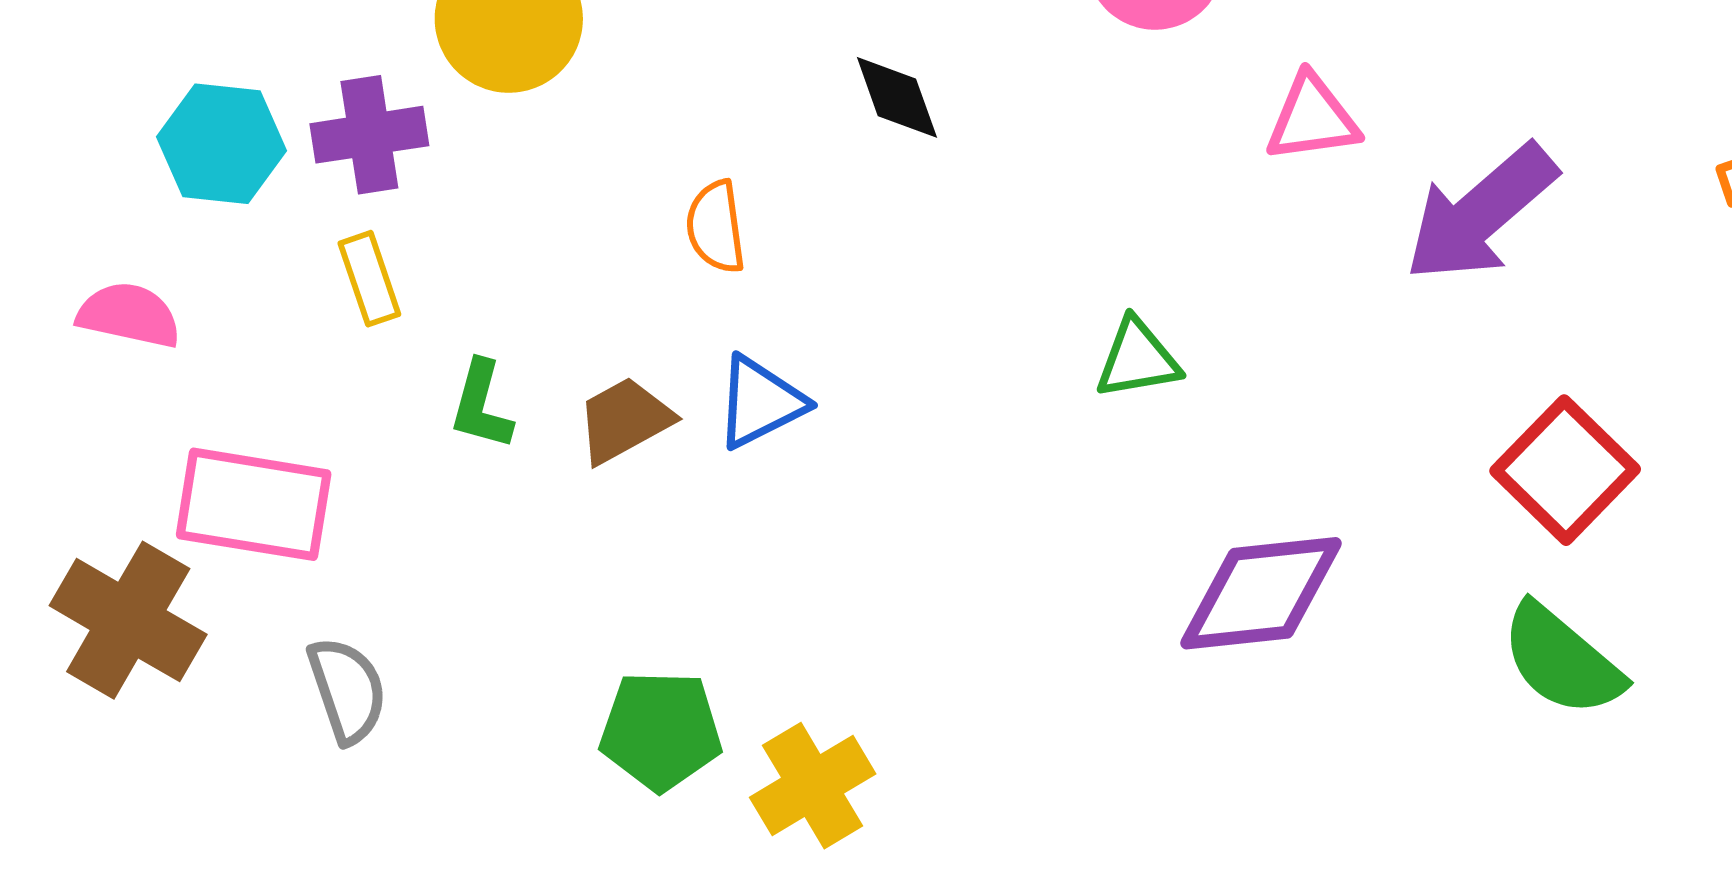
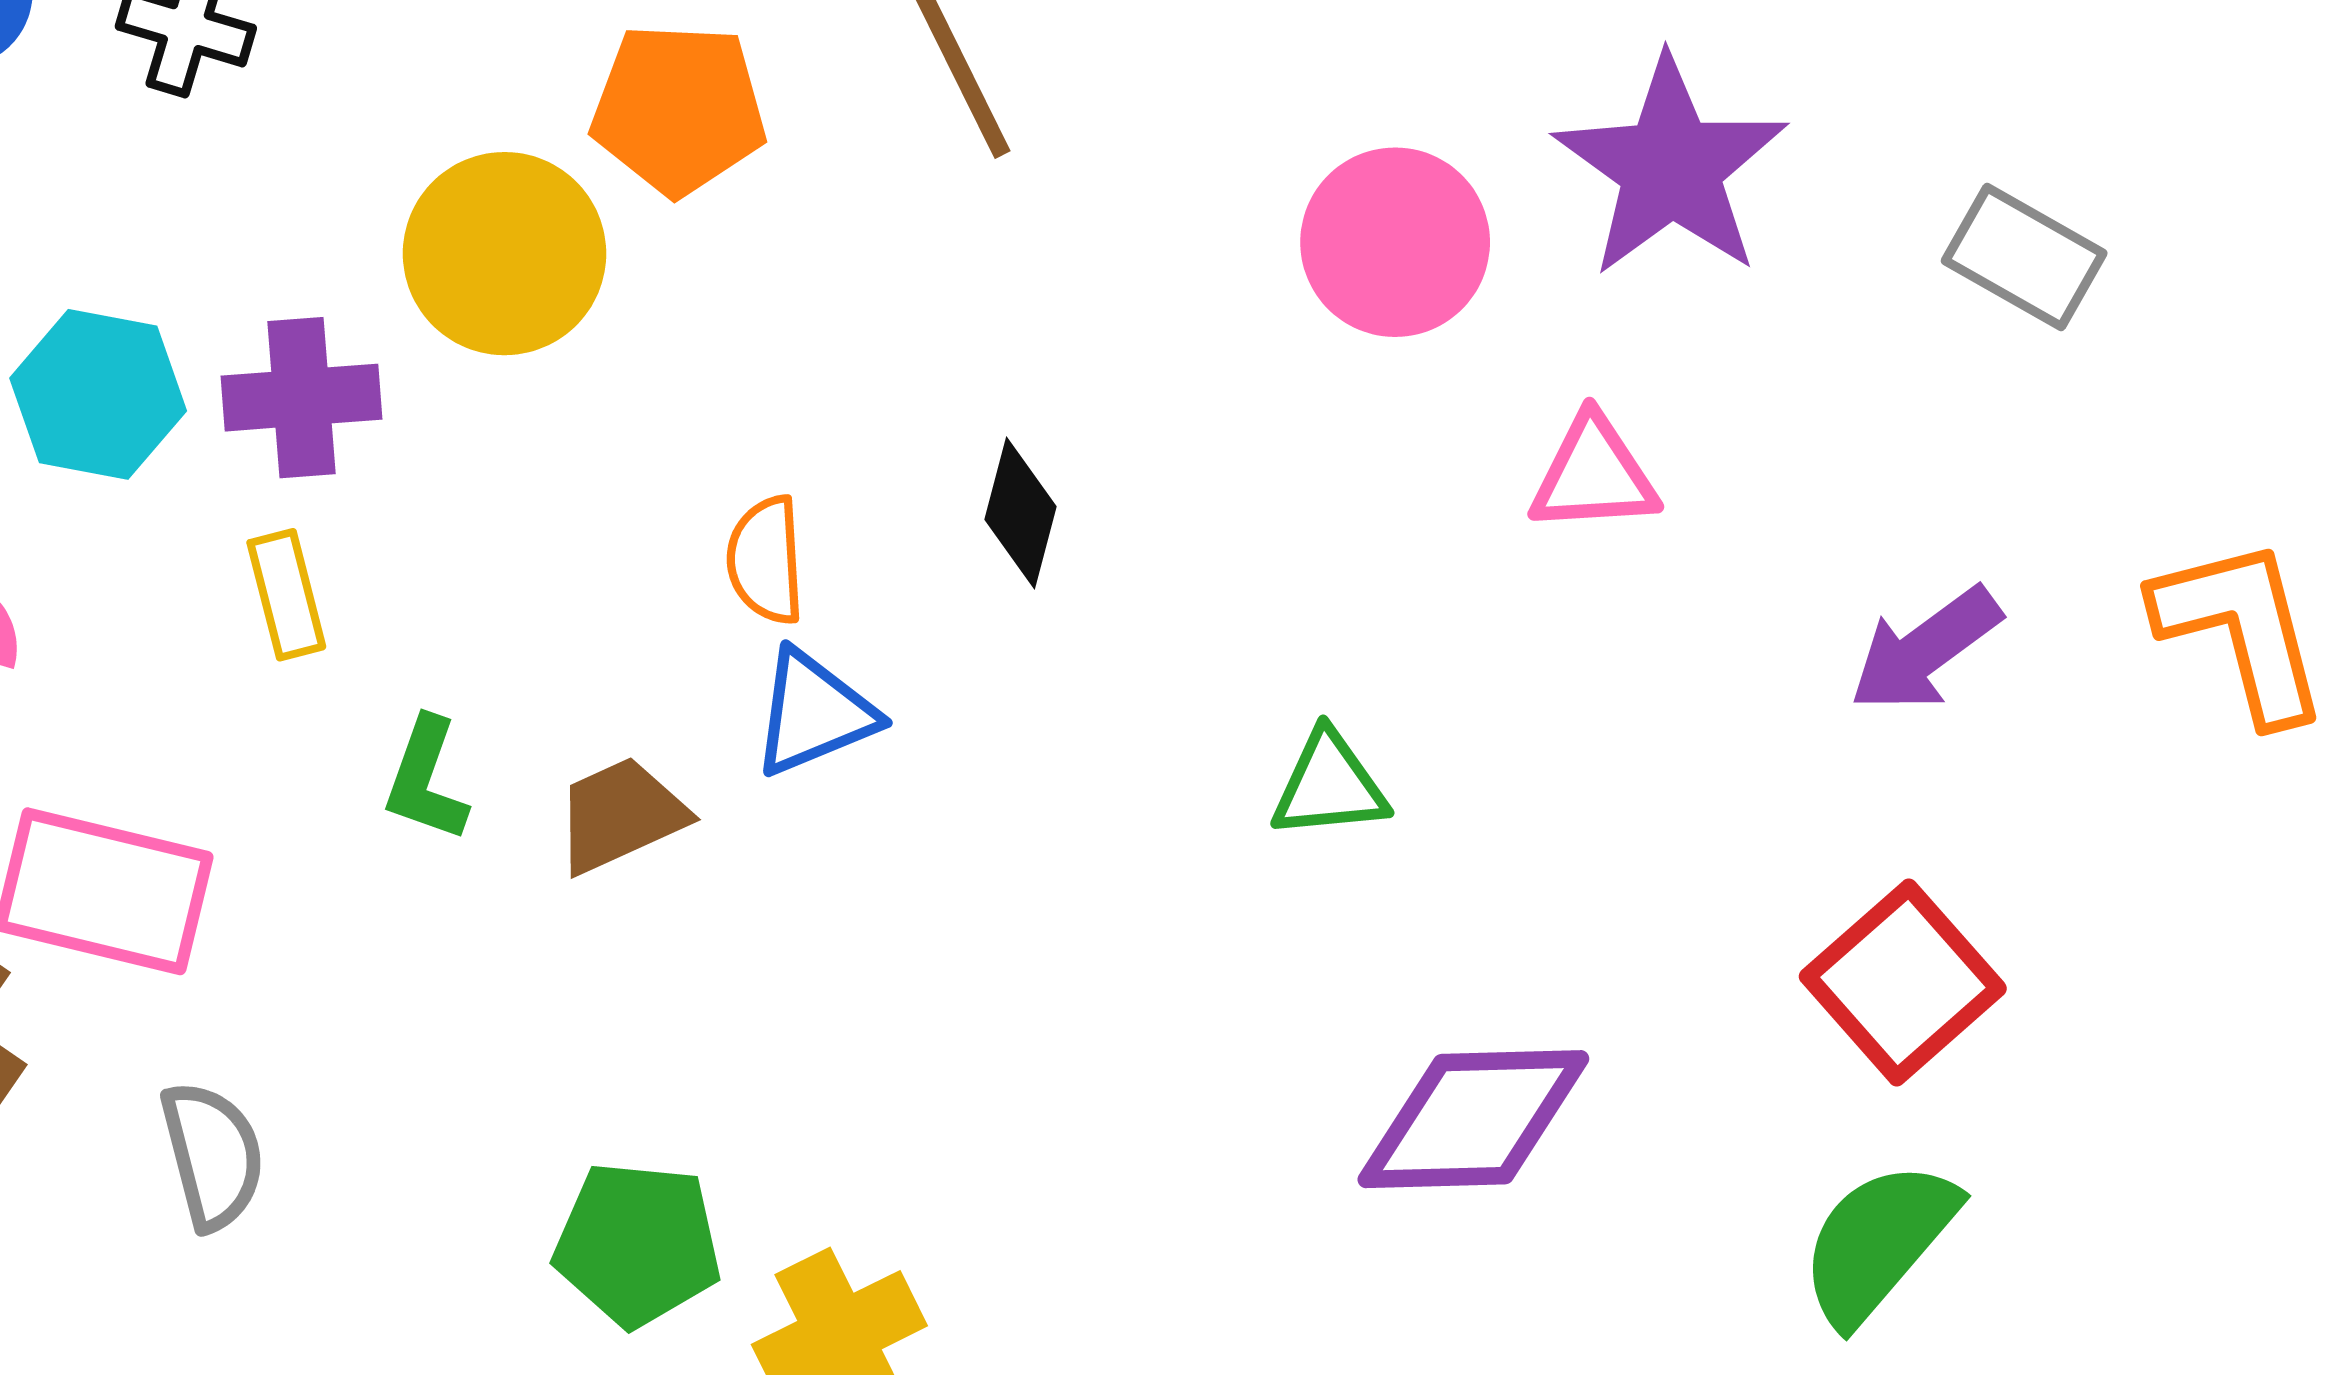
black diamond: (897, 97) -> (1020, 513), moved, turned 30
purple arrow: (1481, 213) -> (1925, 650), moved, size x0.7
blue triangle: (760, 402) -> (814, 713), moved
green semicircle: (1562, 660) -> (1878, 1242), turned 86

